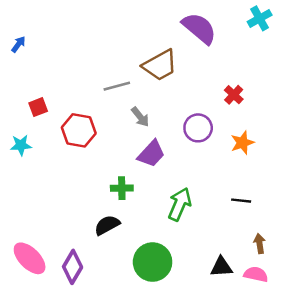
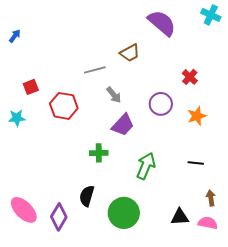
cyan cross: (260, 18) -> (211, 15), turned -36
brown trapezoid: (160, 65) -> (130, 53), size x0.7
black semicircle: (107, 225) -> (87, 196), moved, turned -45

